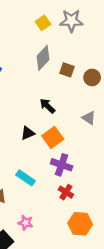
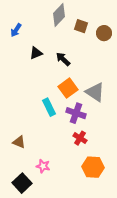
gray triangle: (89, 118) -> (95, 92), moved, size x1.5
black triangle: (28, 133) -> (36, 53), moved
cyan rectangle: (26, 178) -> (49, 107), moved, turned 30

